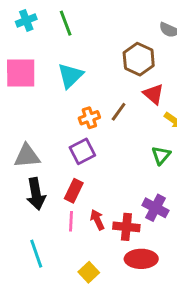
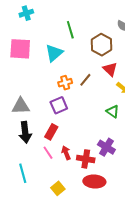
green line: (66, 23) -> (70, 30), moved
green triangle: (161, 155) -> (113, 111), turned -40
pink line: (71, 221) -> (48, 153), turned -40

